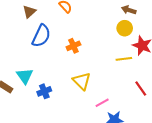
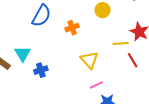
yellow circle: (125, 28) -> (103, 10), moved
yellow triangle: (82, 81) -> (89, 60), moved
red line: (141, 88) -> (133, 60), moved

